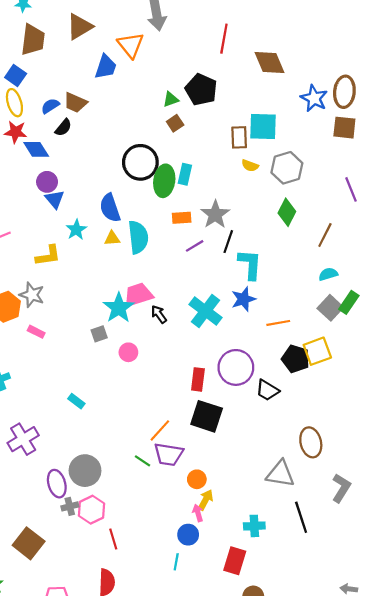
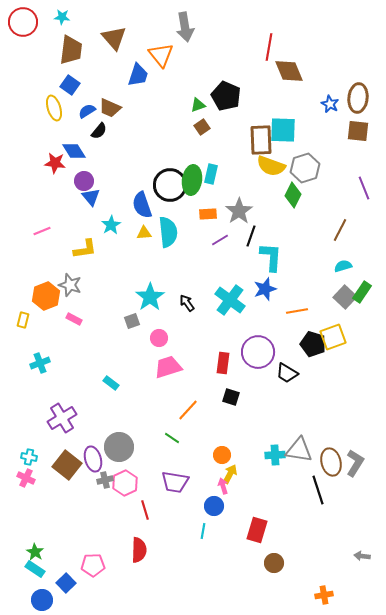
brown triangle: (80, 27) -> (114, 38), turned -40
red line: (224, 39) -> (269, 47), moved
blue square: (16, 76) -> (70, 85), moved
blue star: (314, 98) -> (330, 104), size x0.7
red star: (16, 132) -> (55, 163), moved
brown rectangle: (239, 137) -> (261, 140), size x1.4
black circle: (140, 162) -> (170, 185), moved
yellow semicircle: (250, 166) -> (271, 166), size x1.8
green diamond: (287, 212) -> (293, 195), moved
pink trapezoid: (138, 295) -> (168, 367), moved
black square: (207, 416) -> (231, 397), size x0.6
brown ellipse: (311, 442) -> (331, 462), moved
purple trapezoid: (169, 454) -> (175, 482), moved
cyan cross: (254, 526) -> (275, 455), moved
brown square: (29, 543) -> (67, 465), moved

